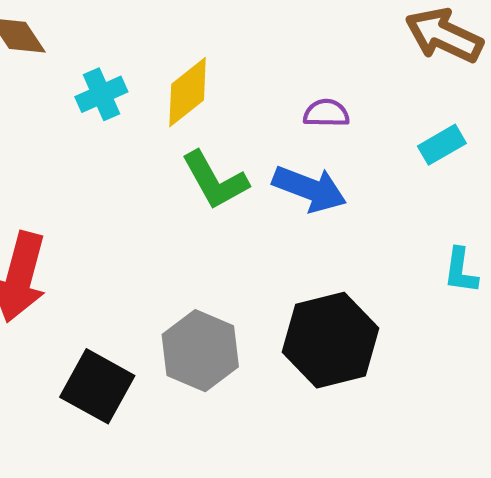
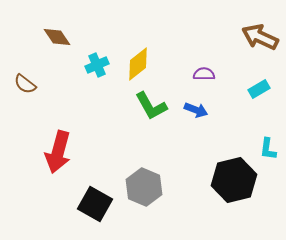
blue arrow: (309, 189) -> (196, 110), size x0.7
black hexagon: (330, 340) -> (234, 180), moved

